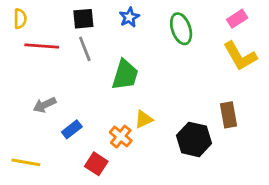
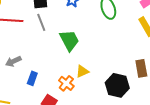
green trapezoid: (125, 75) -> (69, 40), turned -45
blue rectangle: (72, 129) -> (32, 78), turned -32

